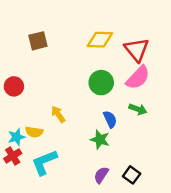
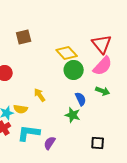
yellow diamond: (100, 40) -> (67, 53), moved, turned 45
cyan L-shape: (44, 162) -> (29, 133), turned 30
purple semicircle: (101, 175) -> (50, 143), moved
black square: (132, 175) -> (98, 143), turned -32

